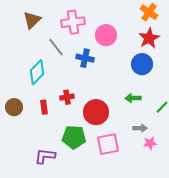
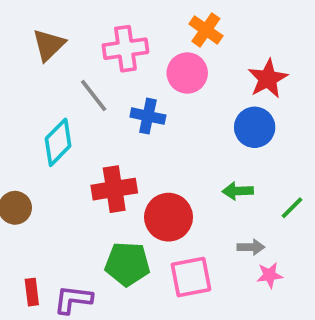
orange cross: (149, 12) -> (206, 30), moved
red cross: (67, 97) -> (114, 189), size x1.6
red rectangle: (44, 107) -> (32, 292), moved

